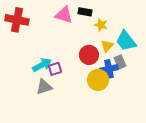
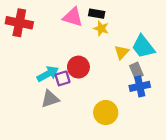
yellow star: (101, 25) -> (101, 28), moved
red circle: (89, 55) -> (78, 67), moved
blue cross: (109, 69) -> (140, 86), moved
yellow circle: (98, 80) -> (106, 113), moved

